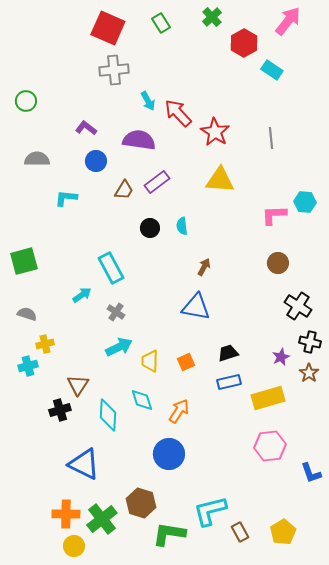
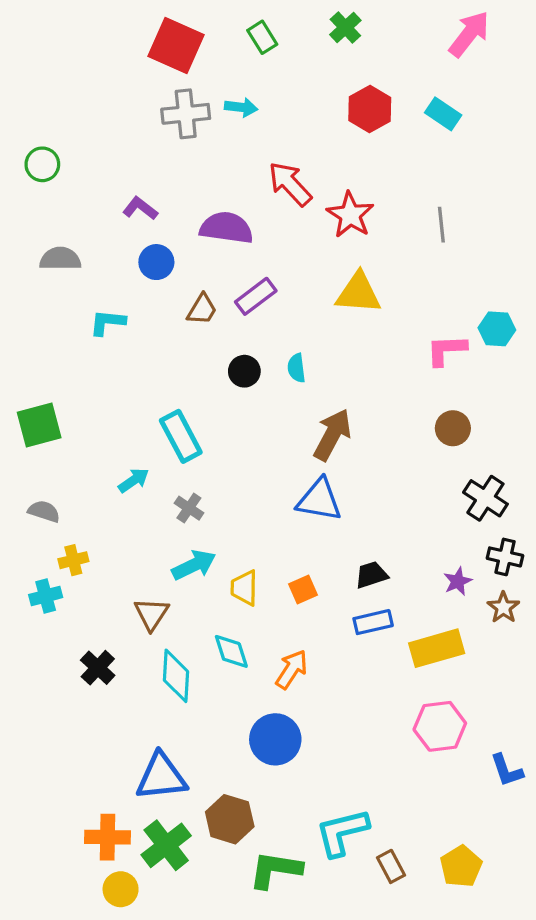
red hexagon: (244, 43) -> (370, 109), moved
cyan arrow: (148, 101) -> (241, 107), moved, turned -54
brown arrow: (204, 267) -> (332, 435), size x1.8
brown triangle: (78, 385) -> (151, 614), moved
black cross: (60, 410) -> (98, 668), turned -30
blue triangle: (84, 464) -> (161, 777), moved, turned -32

